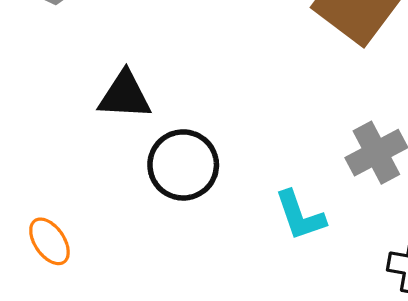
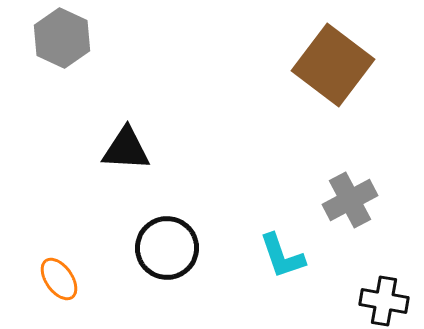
black circle: (183, 165) -> (167, 248), moved

